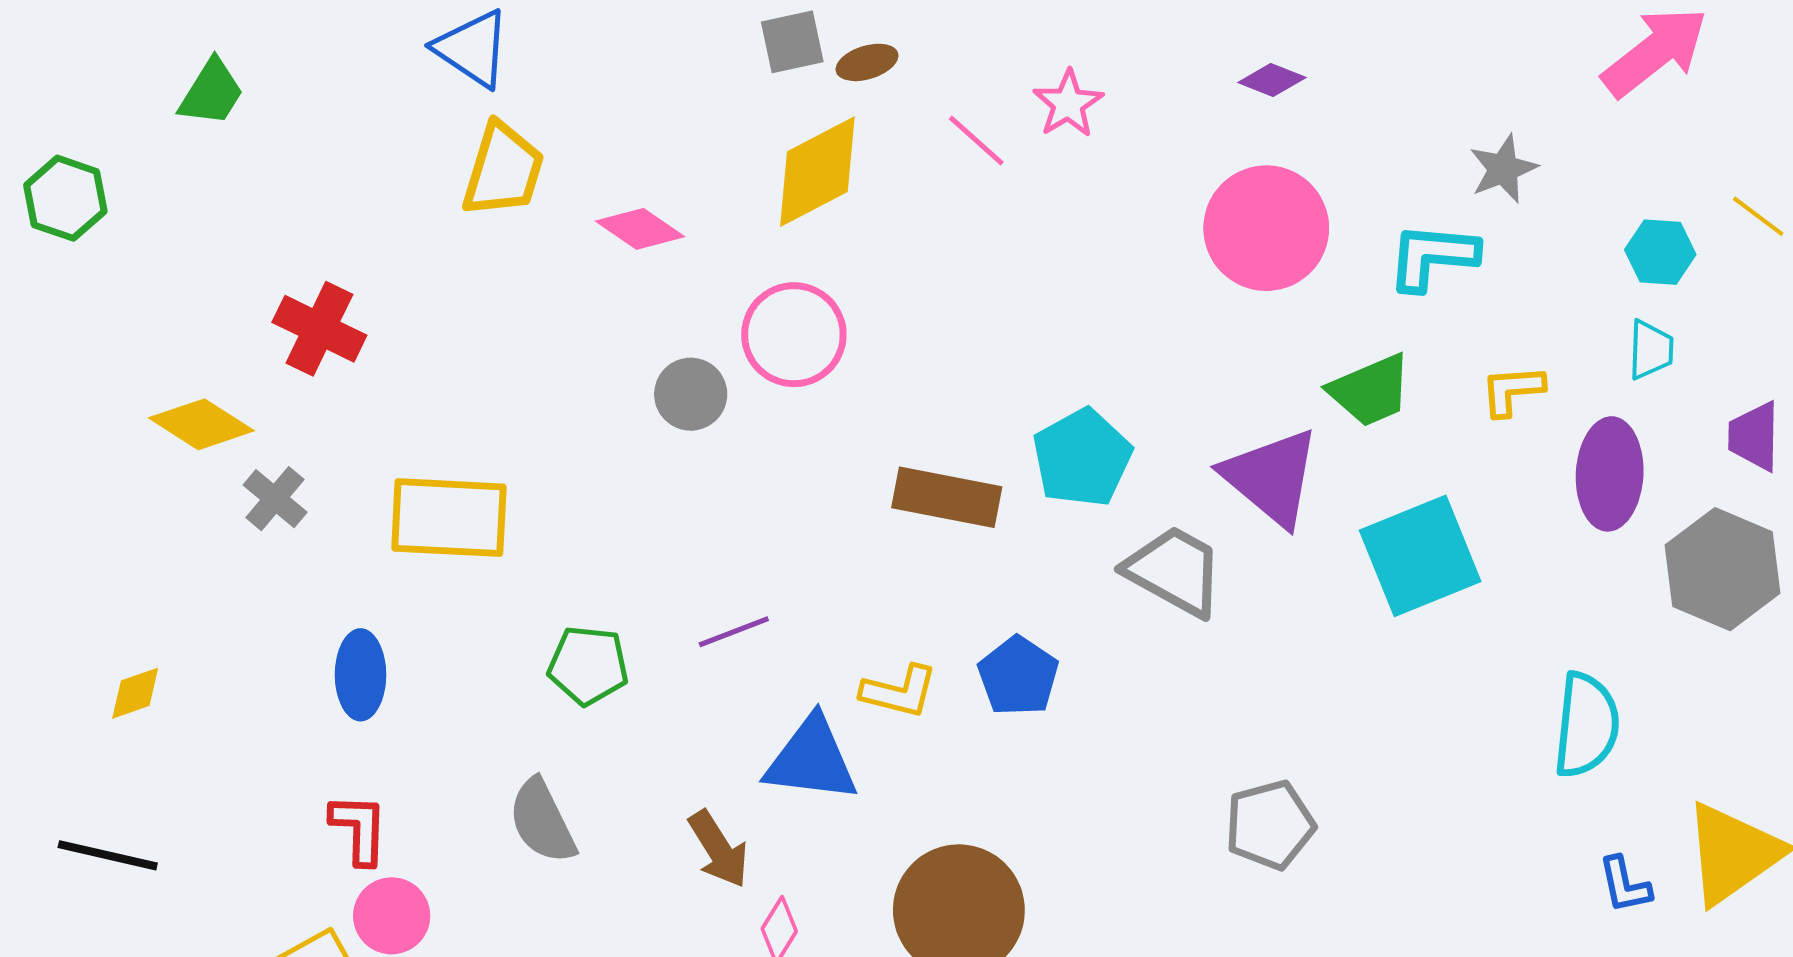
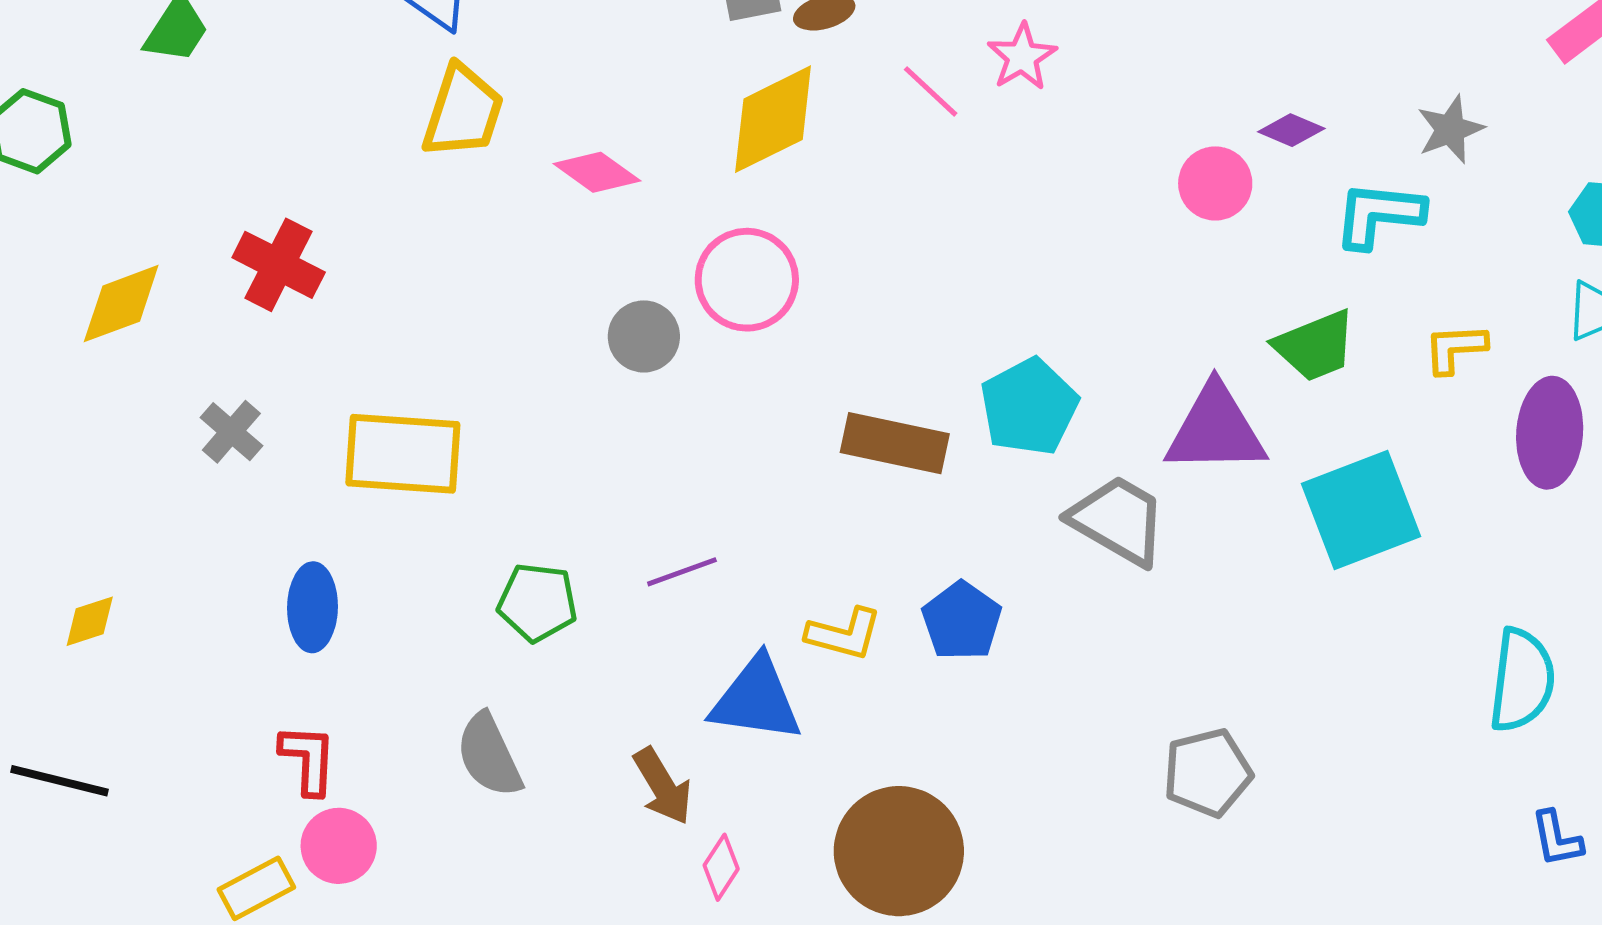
purple diamond: (1272, 80) -> (1291, 130), moved
pink circle: (1266, 228) -> (1215, 183), size x0.6
yellow diamond: (201, 424) -> (121, 304), moved, turned -54
purple triangle: (1271, 477) -> (1216, 430), turned -42

